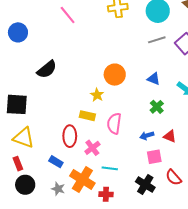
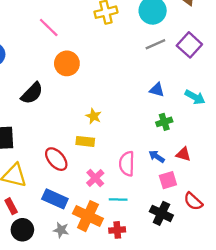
orange circle: (115, 75) -> (67, 63), moved
green cross: (157, 107) -> (164, 122), turned 32
pink semicircle: (114, 124) -> (127, 164), moved
red ellipse: (70, 136) -> (56, 159), moved, turned -35
blue arrow: (147, 136) -> (157, 156), turned 56
blue rectangle: (56, 162) -> (55, 199), size x1.5

